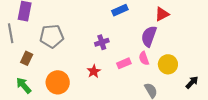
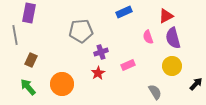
gray pentagon: (52, 36) -> (81, 31), moved
purple semicircle: (149, 36) -> (173, 38), moved, turned -35
purple cross: (102, 42) -> (101, 52), moved
pink semicircle: (144, 58) -> (148, 37), moved

